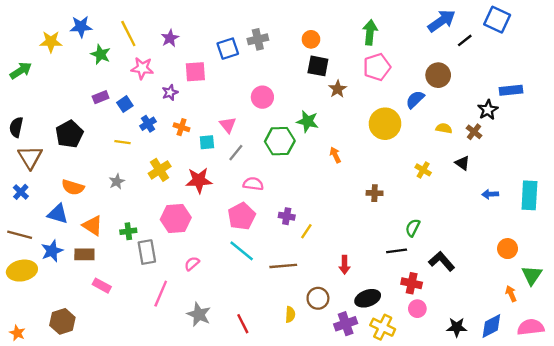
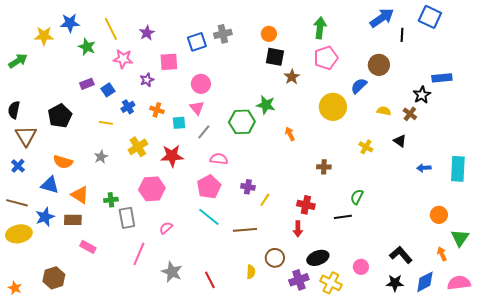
black line: (465, 40) -> (402, 35), turned -48
pink circle: (262, 97) -> (201, 84), moved
black L-shape: (442, 261) -> (401, 255), moved
red cross: (412, 283) -> (306, 205), moved

